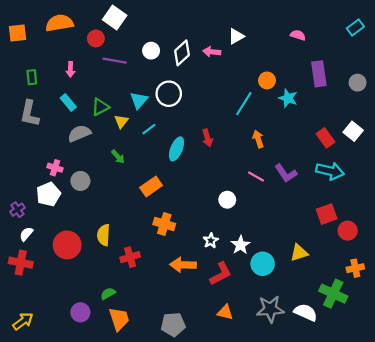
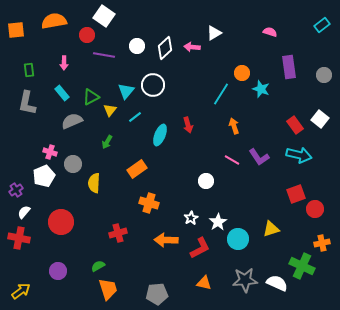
green arrow: (118, 157) -> (107, 142), turned 72
yellow semicircle: (104, 235) -> (94, 183), moved
purple circle: (80, 312) -> (58, 271), moved

